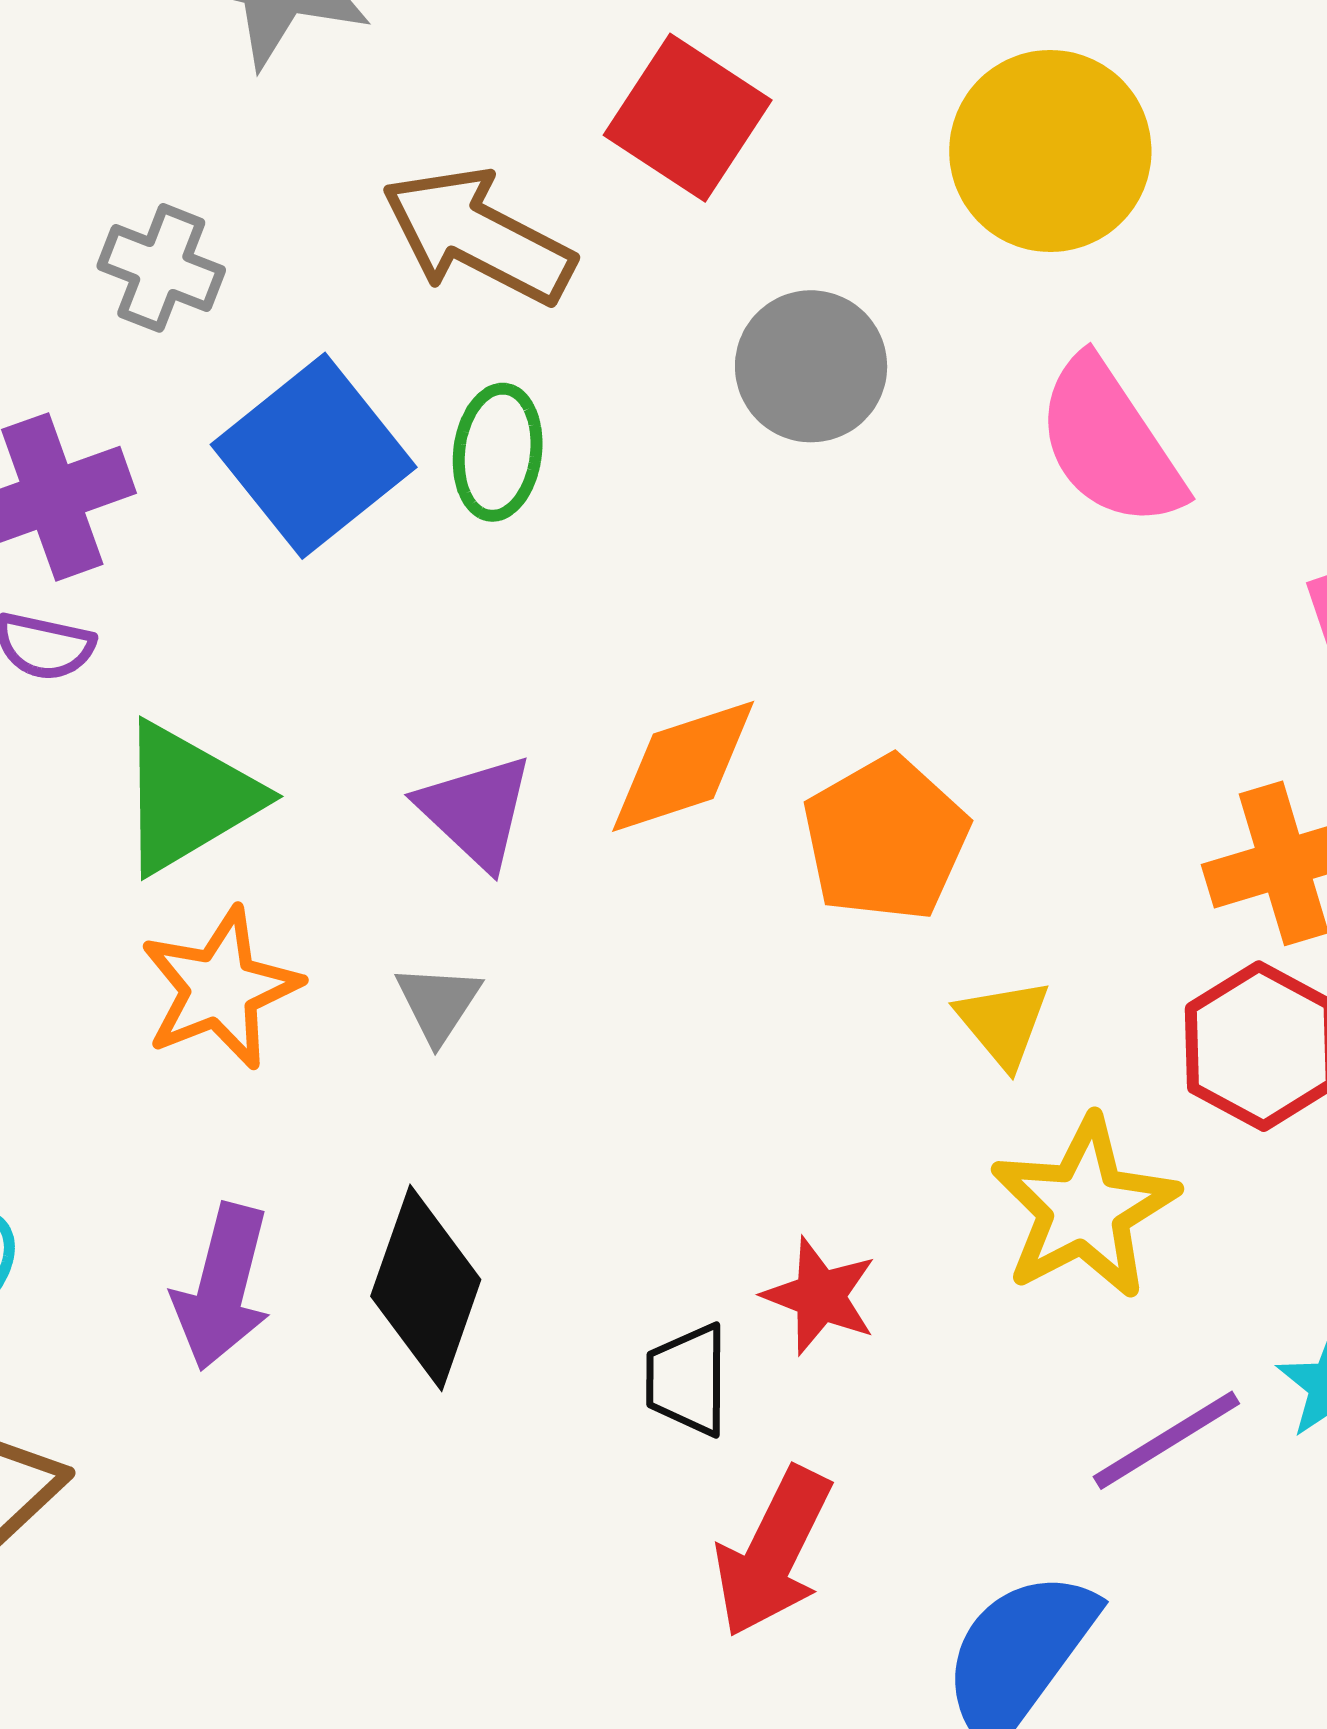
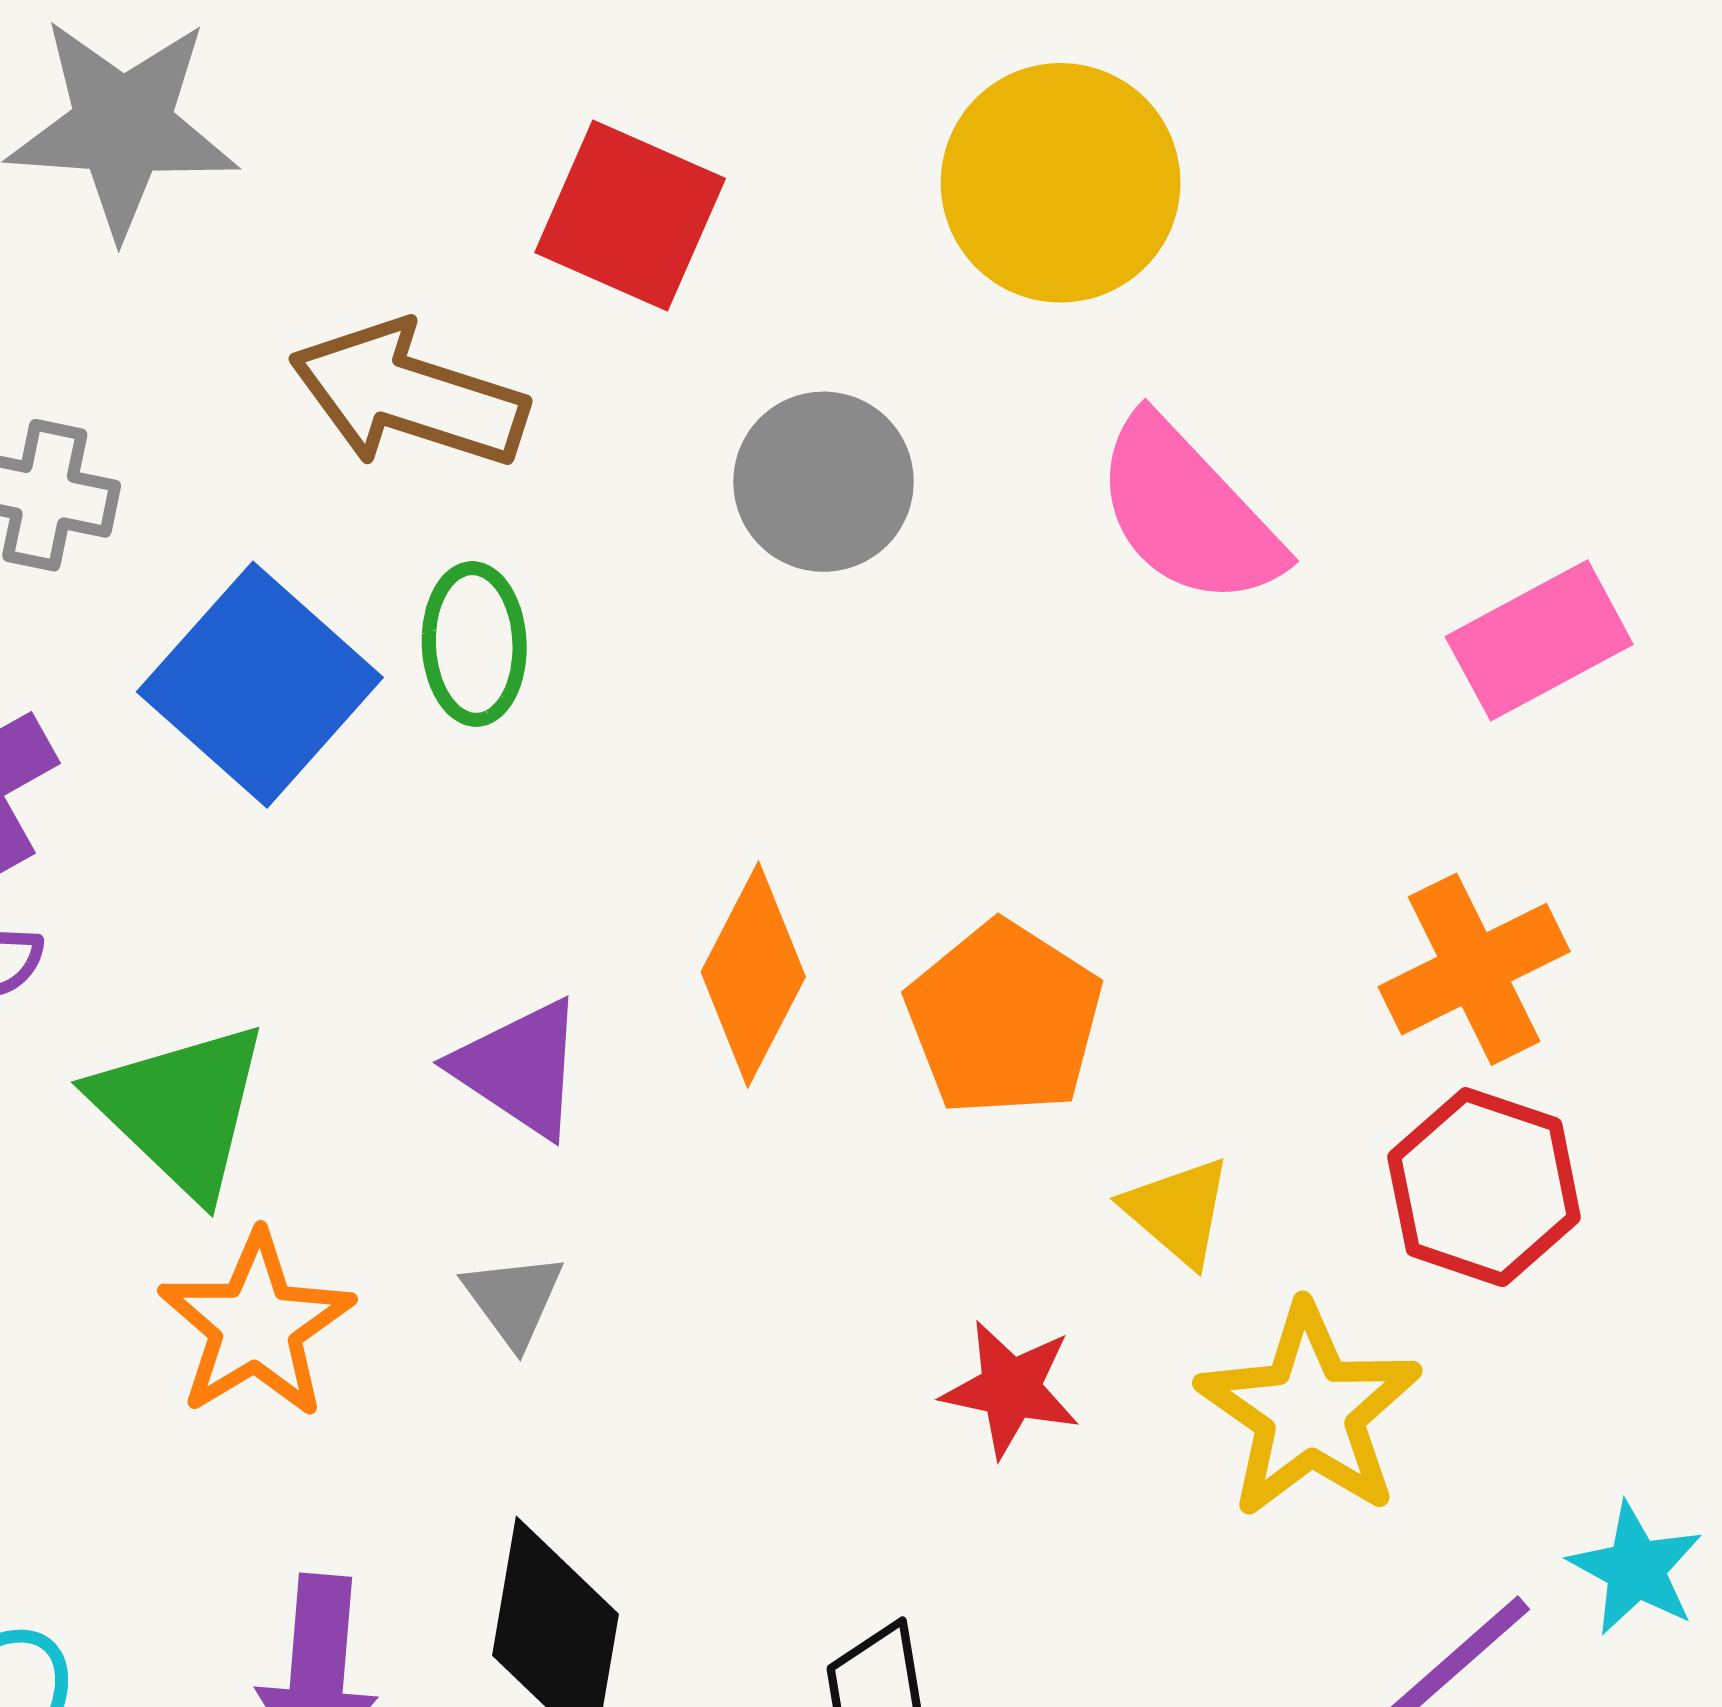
orange diamond: (683, 766) -> (753, 974), turned -35
green triangle: (188, 798) -> (181, 1109), turned -36
red star: (820, 1296) -> (1011, 1389), moved

